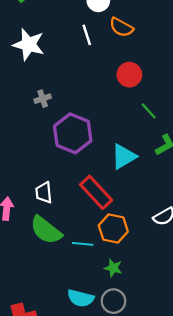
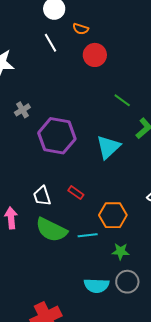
orange semicircle: (121, 27) -> (81, 29), size x0.7
red circle: (129, 75) -> (95, 55), moved
red rectangle: (96, 192) -> (76, 193), moved, size x0.5

